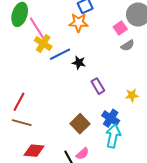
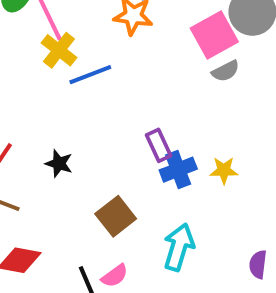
pink square: (120, 28) -> (214, 35), size x1.6
black star: (79, 63) -> (59, 164), moved
blue cross: (111, 118) -> (178, 170), moved, turned 30

